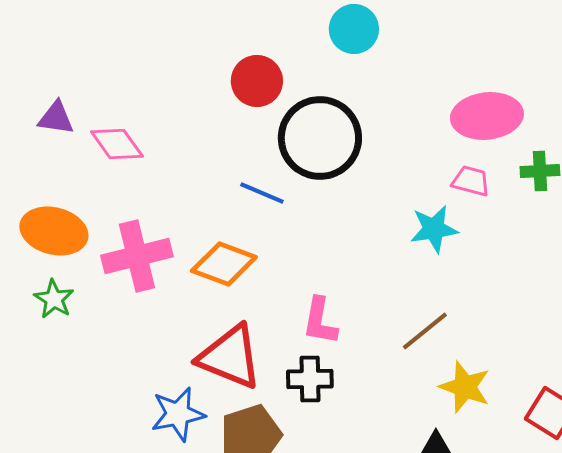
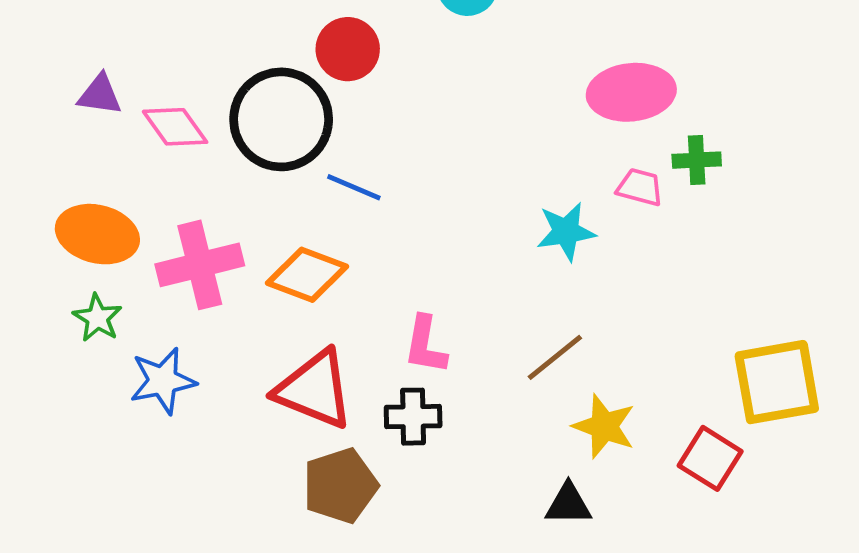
black circle: (320, 138) -> (281, 119), moved
pink trapezoid: (471, 181) -> (640, 187), moved
blue star: (178, 414) -> (163, 381), moved

